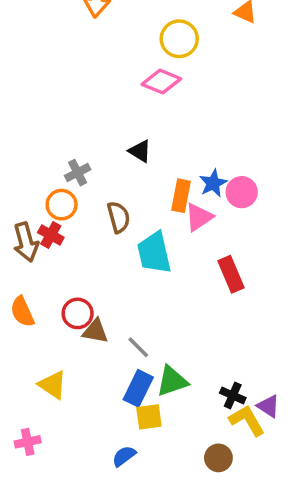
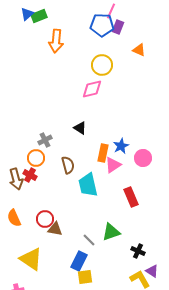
pink diamond: (161, 82) -> (92, 89), turned -35
pink circle: (242, 192) -> (143, 158), moved
gray line: (138, 347) -> (89, 240), moved
green triangle: (172, 381) -> (111, 232), moved
yellow triangle: (53, 385) -> (31, 259), size x1.4
black cross: (233, 395) -> (138, 251), moved

